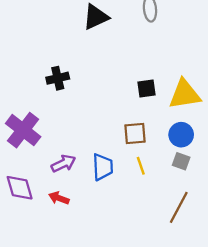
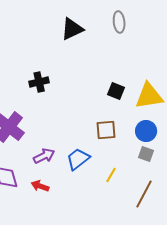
black square: (147, 89) -> (116, 91), turned 30
yellow line: (141, 166) -> (111, 175), moved, turned 49
blue trapezoid: (103, 167) -> (78, 159), turned -125

